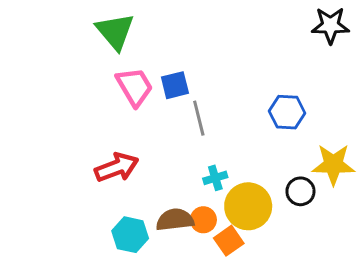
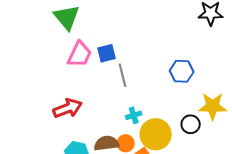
pink trapezoid: (135, 87) -> (80, 54), turned 56

